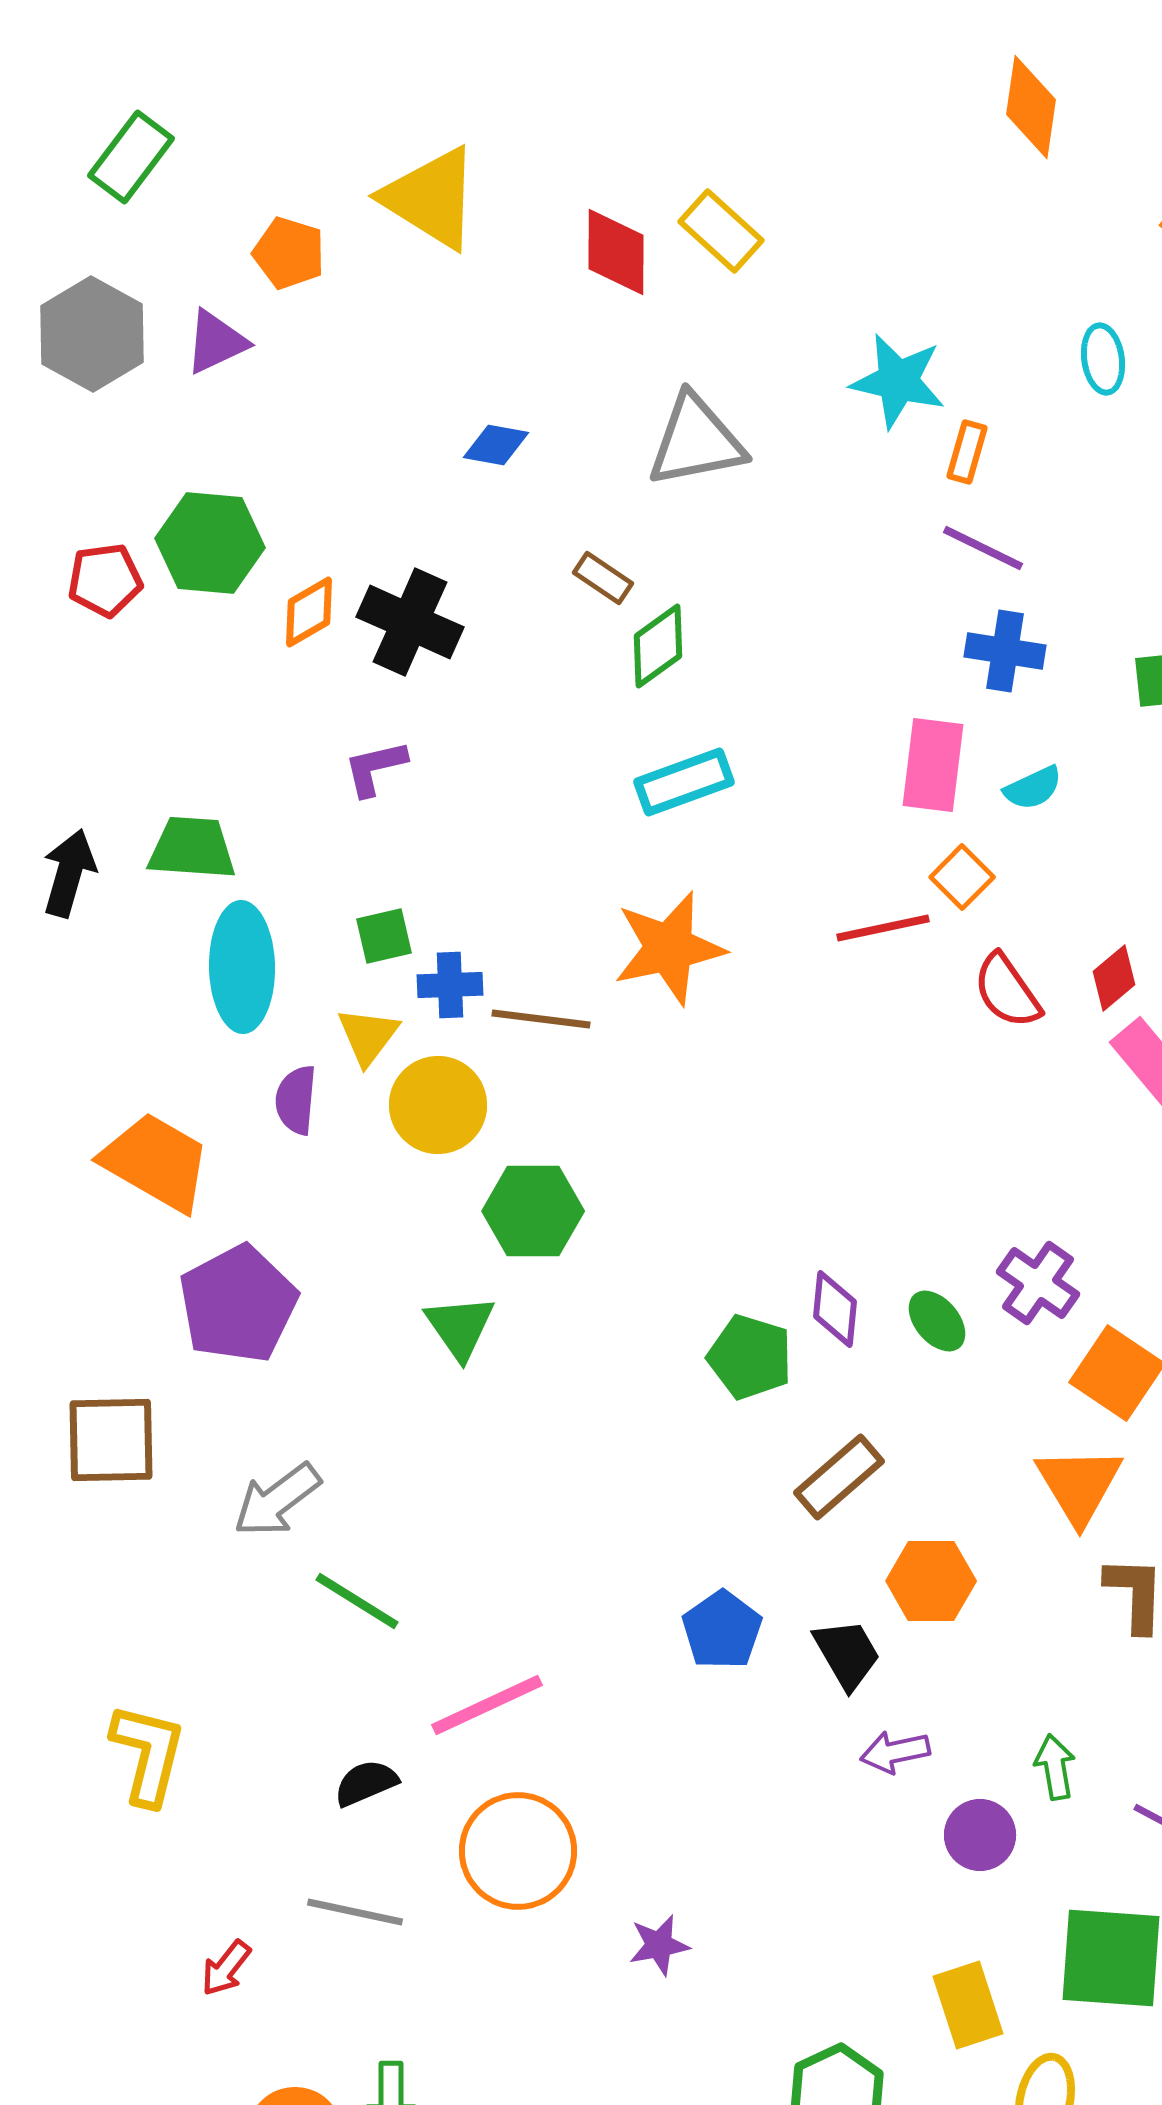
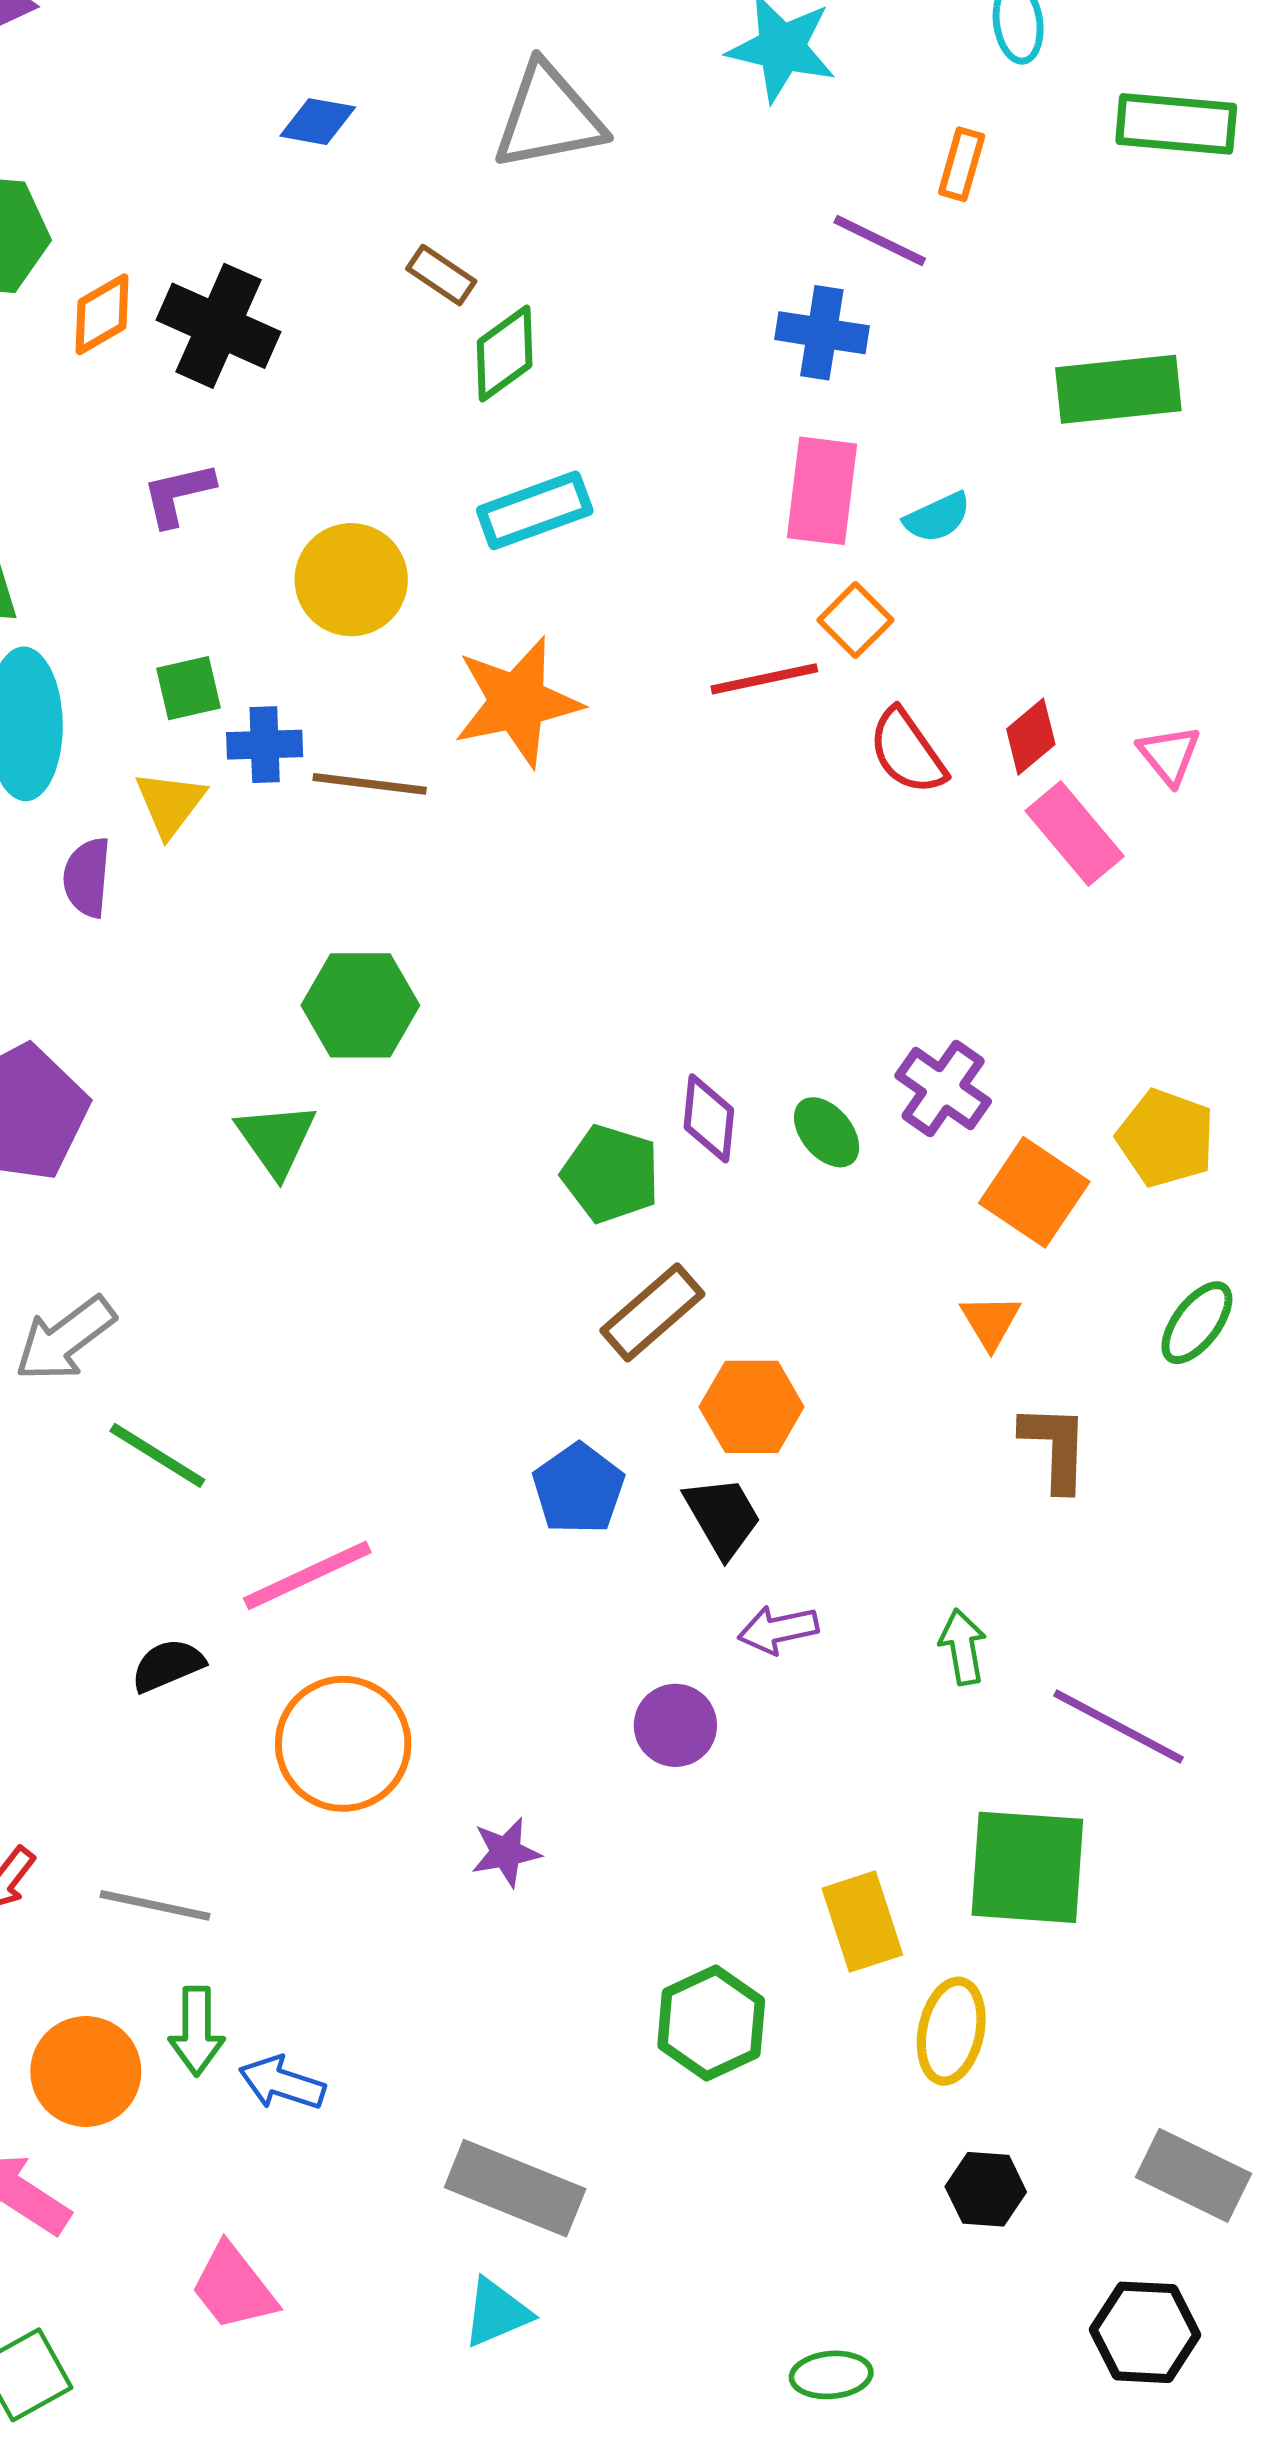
orange rectangle: (967, 452) -> (962, 164), moved
blue cross: (1005, 651) -> (822, 333), moved
yellow circle: (438, 1105) -> (351, 580), moved
brown rectangle: (839, 1477) -> (652, 1312), moved
orange triangle: (1079, 1485) -> (990, 1322), size x0.6
orange hexagon: (931, 1581) -> (752, 1407), moved
purple circle: (980, 1835) -> (675, 1725), moved
gray line: (355, 1912) -> (155, 1905), moved

